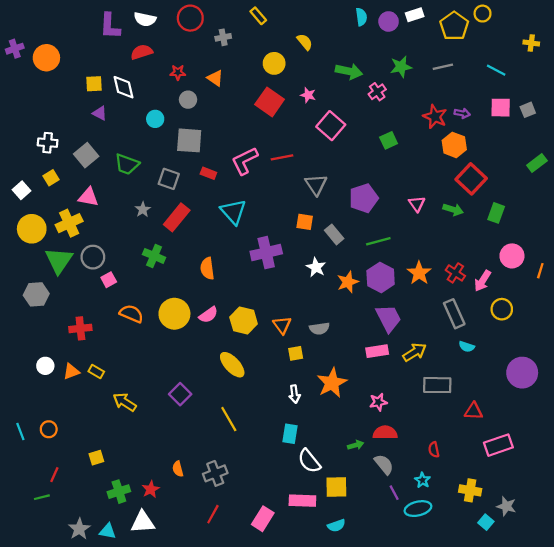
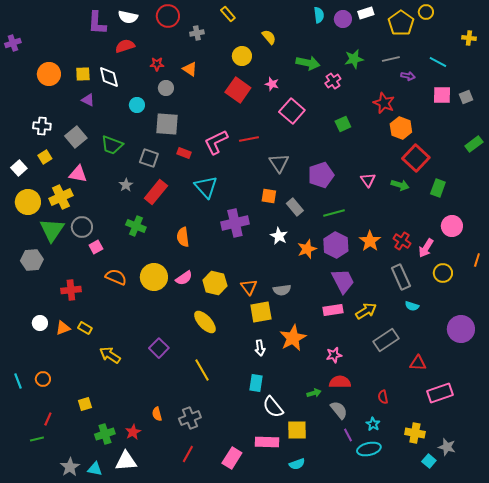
orange circle: (46, 58) -> (49, 74), moved
purple arrow: (462, 113) -> (408, 76), moved
orange line: (540, 271) -> (477, 260), moved
yellow square: (296, 353) -> (261, 312), size x1.6
gray rectangle: (437, 385) -> (386, 340), turned -35

